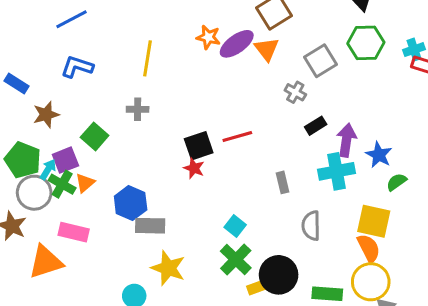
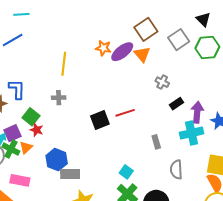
gray square: (320, 61) -> (179, 40), moved
blue L-shape: (77, 67) -> (17, 89), moved, turned 75
red star: (194, 168) -> (37, 130), moved

